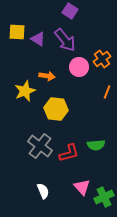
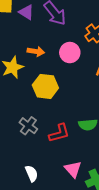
pink circle: (79, 67) -> (70, 53), moved
gray cross: (40, 146) -> (28, 126), size x0.7

